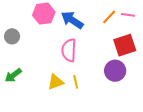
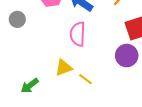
green arrow: (13, 75) -> (30, 86), moved
yellow line: (76, 82) -> (86, 79), moved, turned -40

